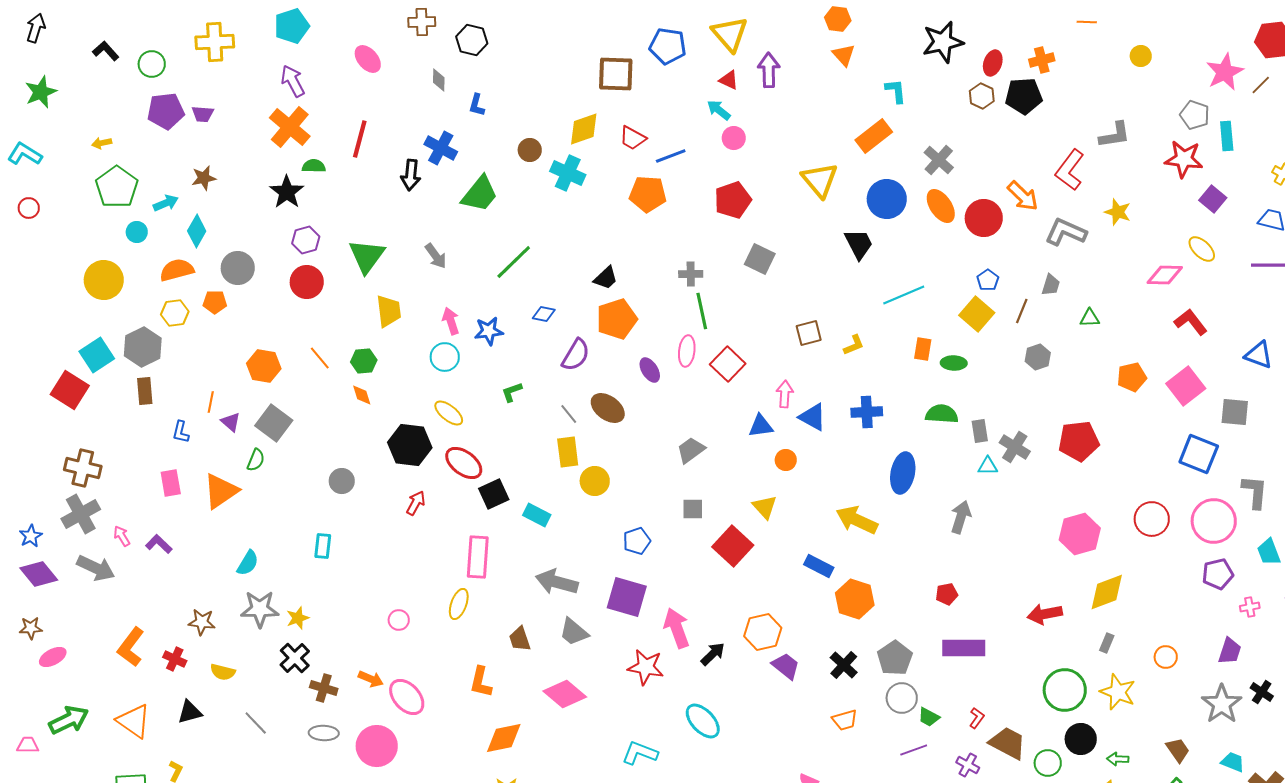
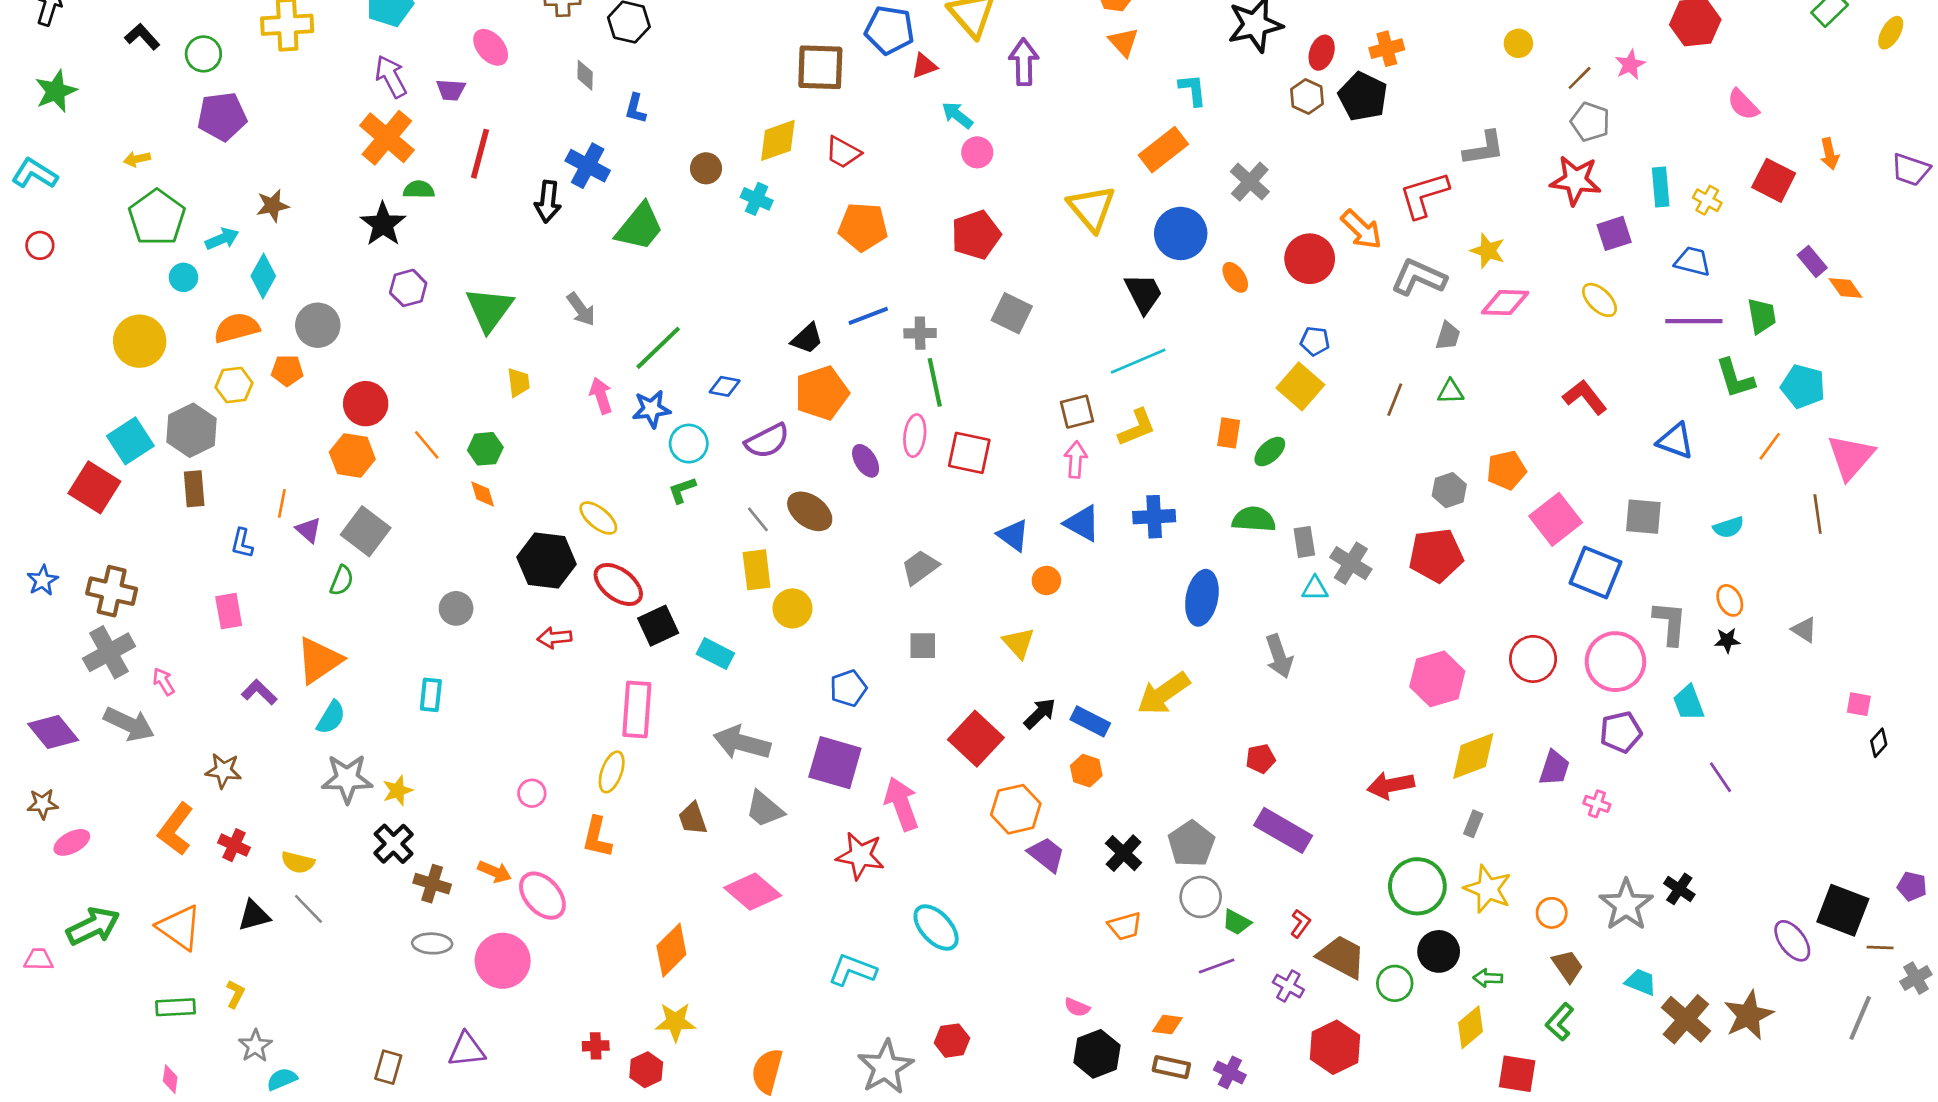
pink star: (1225, 72) -> (1630, 65), size x0.6
red triangle: (729, 80) -> (924, 66), moved, turned -45
brown line: (1261, 85) -> (1580, 78), moved
black pentagon: (1024, 96) -> (1363, 97), turned 30
purple trapezoid: (203, 114) -> (451, 90), moved
cyan rectangle: (1227, 136) -> (1661, 187), moved
blue line: (671, 156) -> (868, 316), moved
red L-shape: (1070, 170) -> (1424, 195), turned 36
cyan cross: (568, 173) -> (757, 199), size x0.7
purple square: (1213, 199) -> (1614, 233), turned 32
orange ellipse: (941, 206) -> (1235, 277), moved, size x0.7
green line: (514, 262) -> (658, 348), moved
pink diamond: (1165, 275) -> (1505, 303), moved
blue pentagon: (988, 280) -> (1315, 341), turned -30
red circle: (307, 282) -> (366, 404), moved
gray trapezoid: (1051, 285) -> (1448, 336), moved
cyan line: (904, 295) -> (1138, 361), moved
yellow trapezoid: (389, 311) -> (519, 382), size x0.7
brown line: (1022, 311) -> (1395, 400), moved
yellow L-shape: (854, 345) -> (1137, 428), size x1.4
purple semicircle: (576, 355) -> (767, 441), turned 32
cyan circle: (445, 357) -> (689, 444), moved
gray hexagon: (1038, 357) -> (1449, 490), moved
green ellipse: (954, 363) -> (1270, 452), turned -45
red square: (728, 364) -> (969, 453), turned -32
pink square: (1186, 386) -> (1556, 519), moved
pink arrow: (785, 394) -> (1076, 459), moved
blue triangle: (761, 426) -> (1013, 535), turned 44
orange triangle: (221, 491) -> (319, 660), moved
red arrow: (416, 503) -> (554, 638), turned -125
gray arrow: (961, 517) -> (1279, 656), turned 144
yellow arrow: (857, 520) -> (1163, 694), moved, turned -60
blue star: (31, 536) -> (43, 580), moved
purple L-shape: (159, 544) -> (259, 692), moved
red square: (733, 546) -> (976, 739), moved
orange hexagon: (855, 599) -> (1086, 771), moved, size x0.6
pink cross: (1250, 607) -> (1597, 804), moved, turned 30
brown star: (202, 622) -> (223, 771), moved
purple rectangle: (964, 648) -> (1283, 830), turned 30
purple trapezoid: (1230, 651) -> (1554, 768), moved
black arrow: (713, 654) -> (1040, 713), moved
orange circle: (1166, 657) -> (1552, 913), moved
orange L-shape: (481, 682) -> (597, 837), moved
gray line: (256, 723) -> (308, 909), moved
orange diamond: (504, 738) -> (671, 950), turned -33

